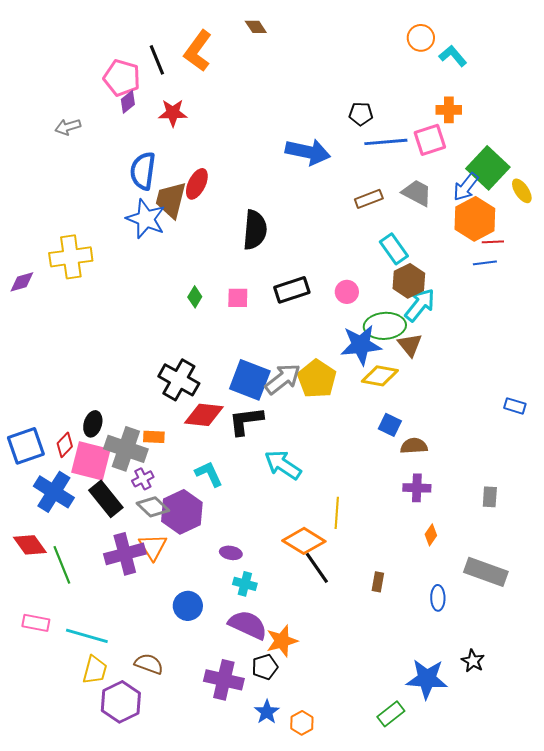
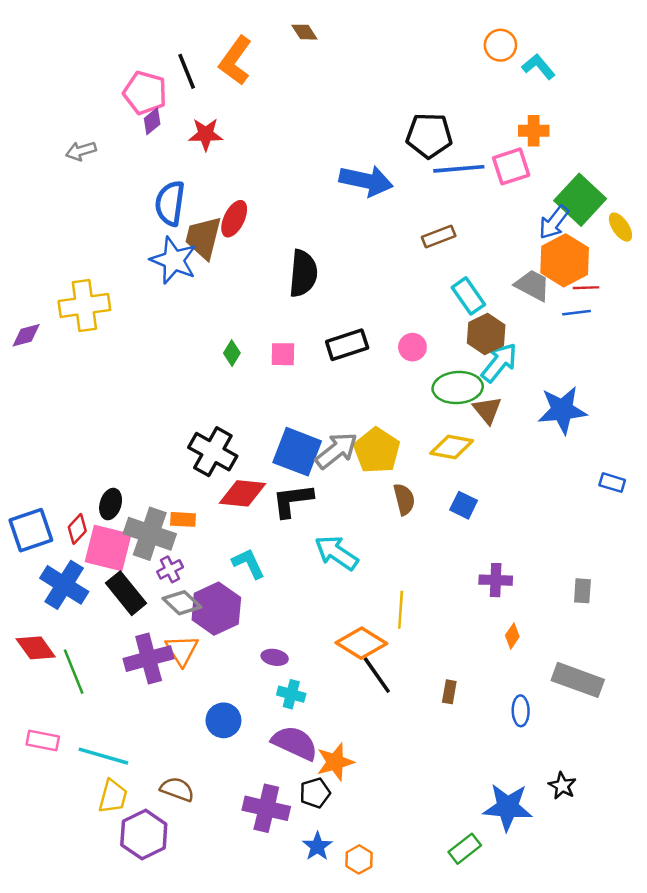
black pentagon: (361, 114) -> (429, 136), size x1.6
gray trapezoid: (417, 193) -> (533, 285), moved
blue star: (361, 345) -> (562, 410), moved
brown semicircle: (414, 446) -> (404, 499), moved, turned 80

